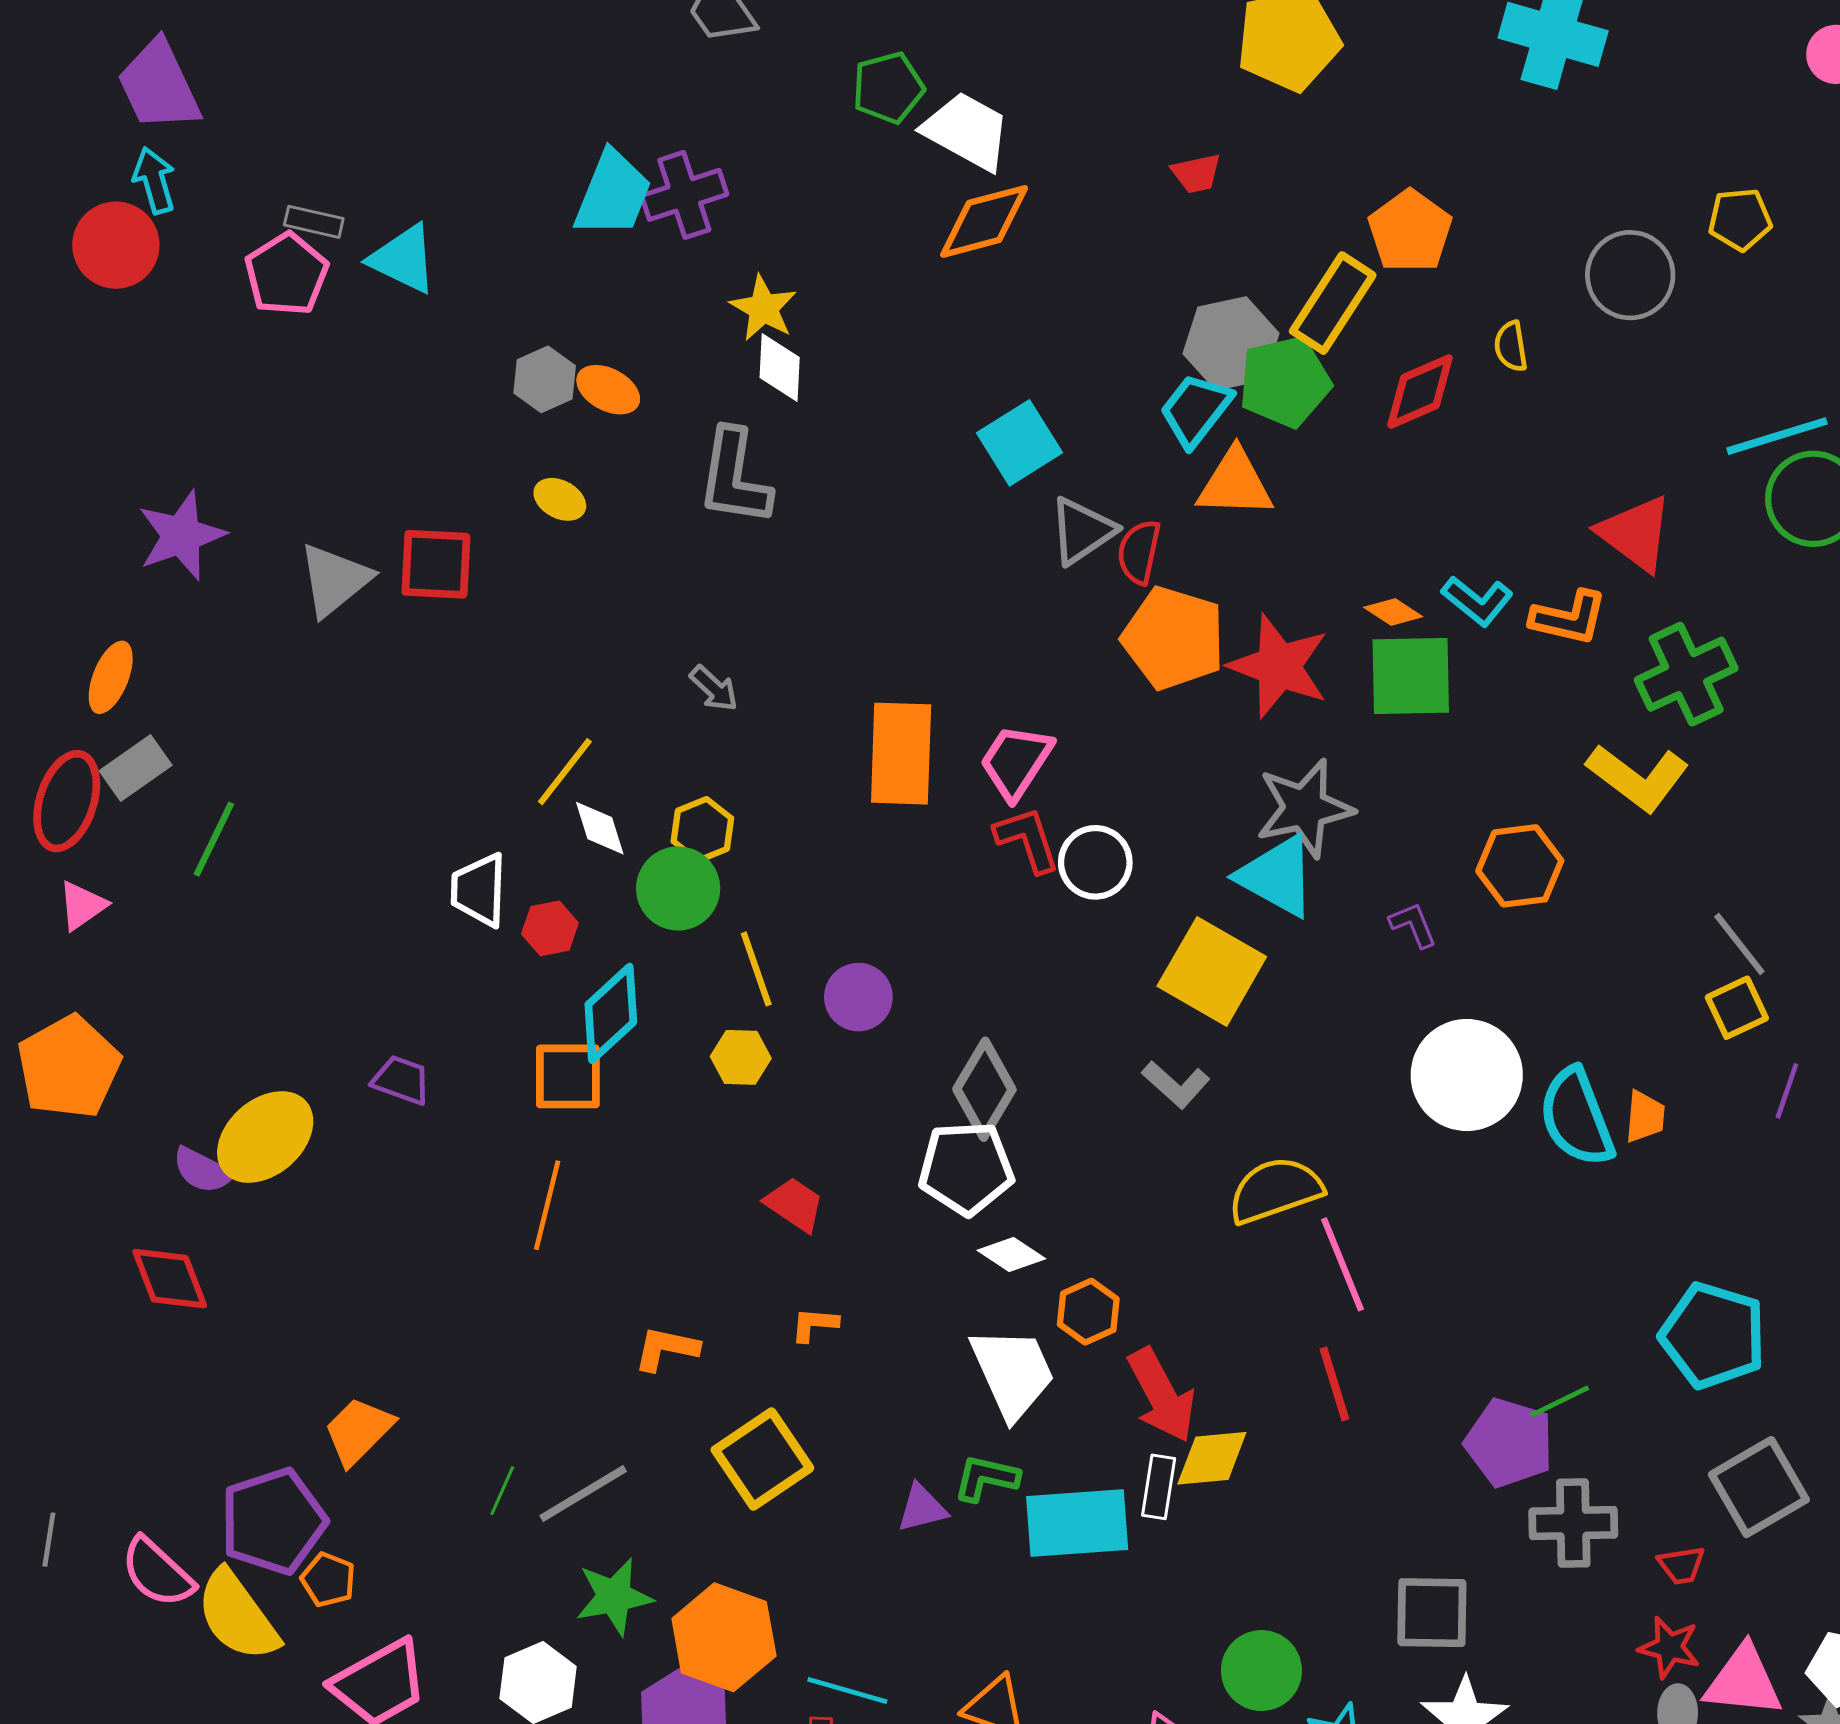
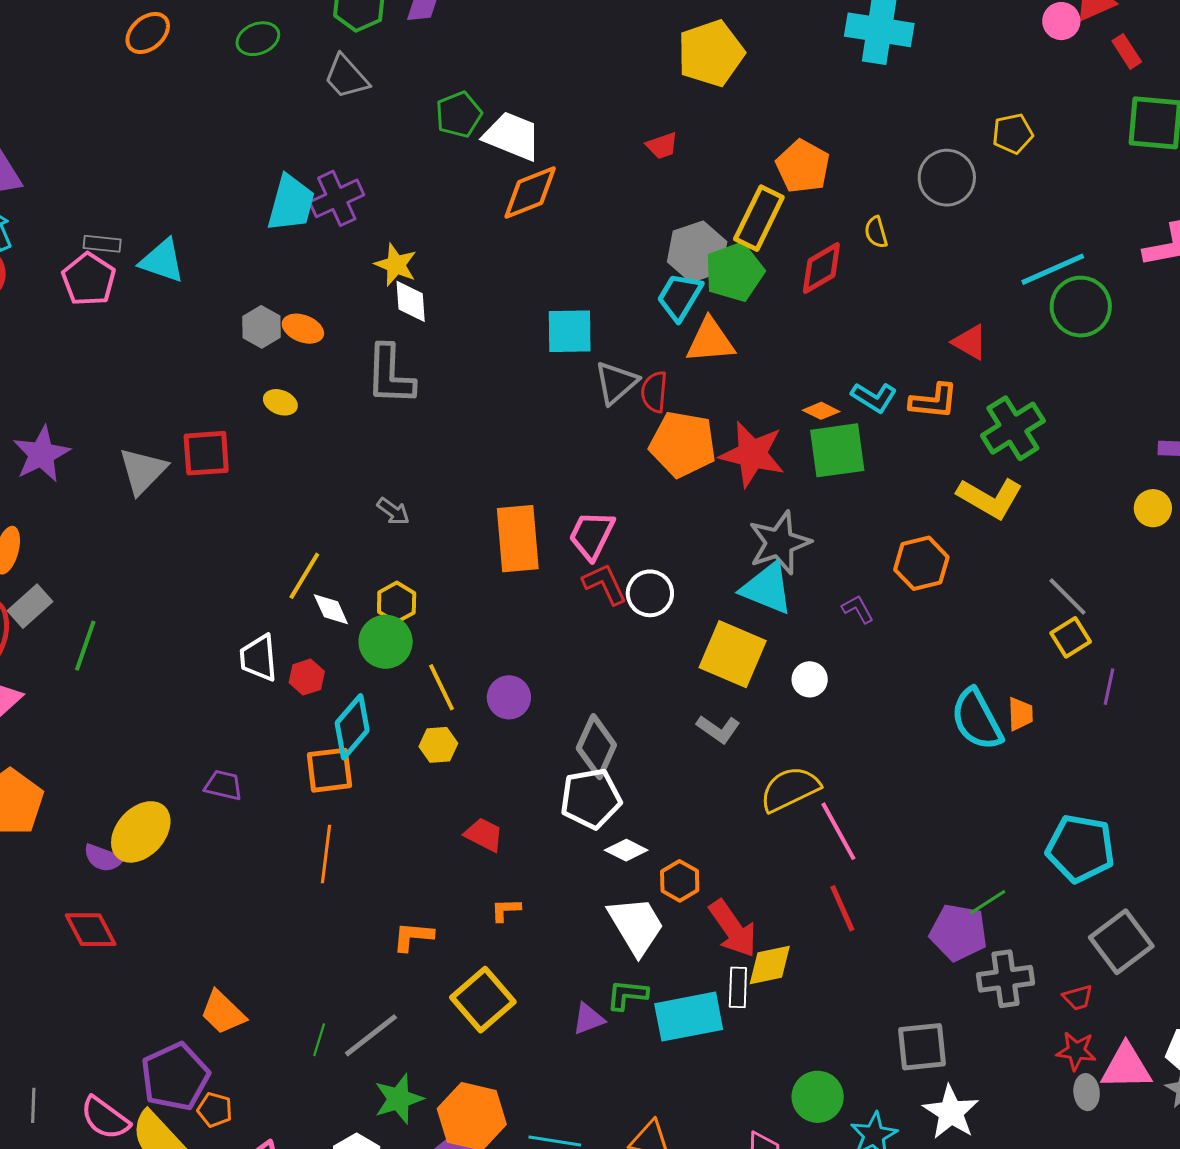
cyan square: (1019, 443) -> (570, 331), turned 38
red triangle: (1635, 533) -> (970, 342), size x0.7
white circle: (1467, 1075) -> (810, 679), moved, size x0.5
orange trapezoid: (359, 1431) -> (223, 1012), turned -84

